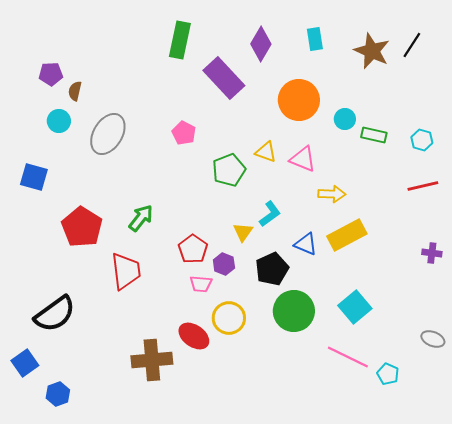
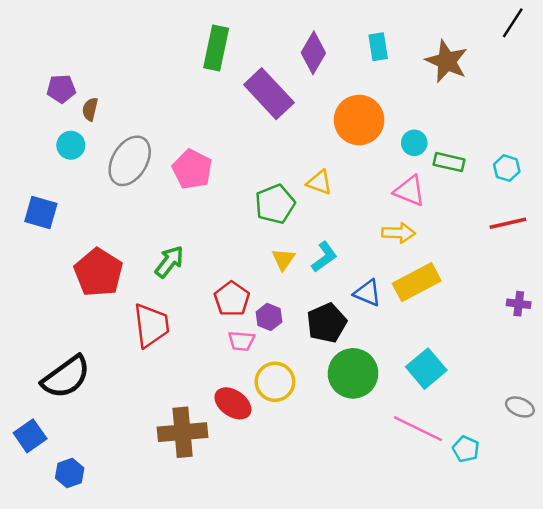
black line: (412, 45) -> (513, 23), moved
pink pentagon: (184, 133) -> (192, 169), moved, size x1.4
pink triangle: (303, 159) -> (409, 191), moved
yellow triangle: (243, 232) -> (283, 259), moved

